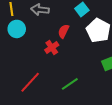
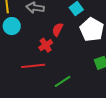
red line: (30, 82) -> (33, 66), moved, turned 40

